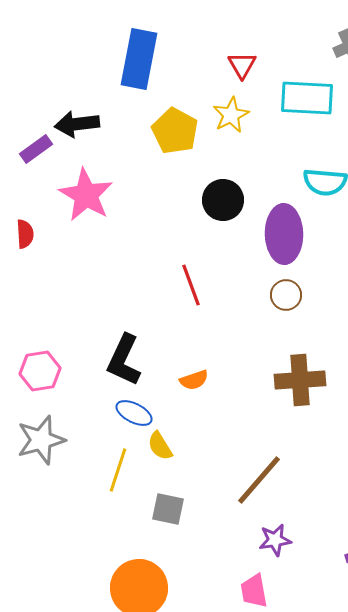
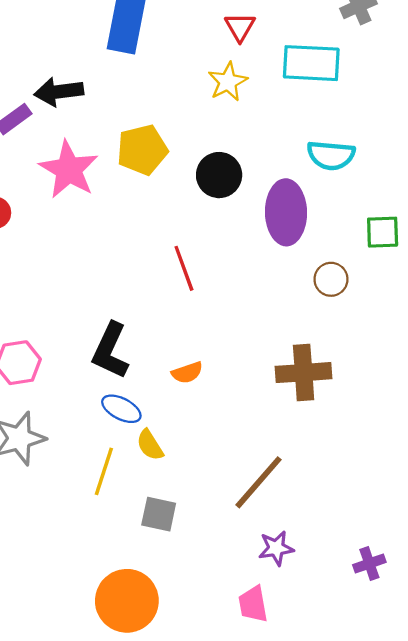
yellow pentagon: (175, 131) -> (142, 150), moved, turned 30
brown circle: (286, 295) -> (331, 279), moved

